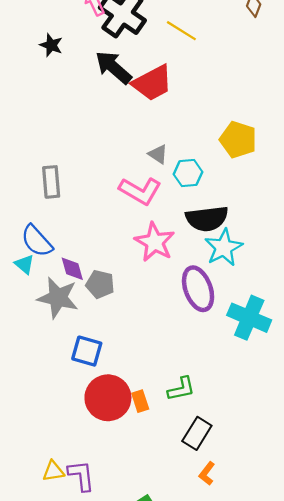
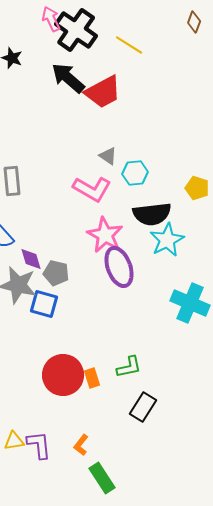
yellow pentagon: (238, 140) -> (197, 188), moved, size x0.7
purple ellipse: (198, 289) -> (119, 267), moved
blue square: (87, 351) -> (44, 304), moved
orange L-shape: (207, 473) -> (81, 445), moved

